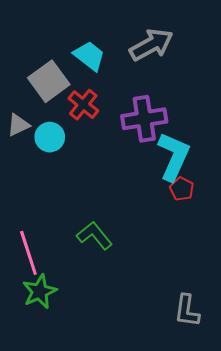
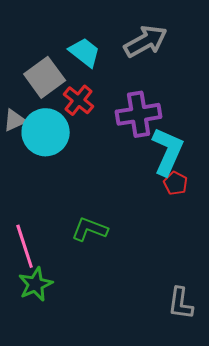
cyan circle: (50, 137) -> (46, 132), size x1.6
green L-shape: (94, 236) -> (90, 229), turned -30

